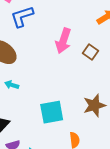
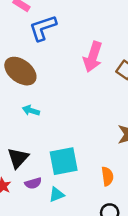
cyan square: (52, 112) -> (64, 161), moved

